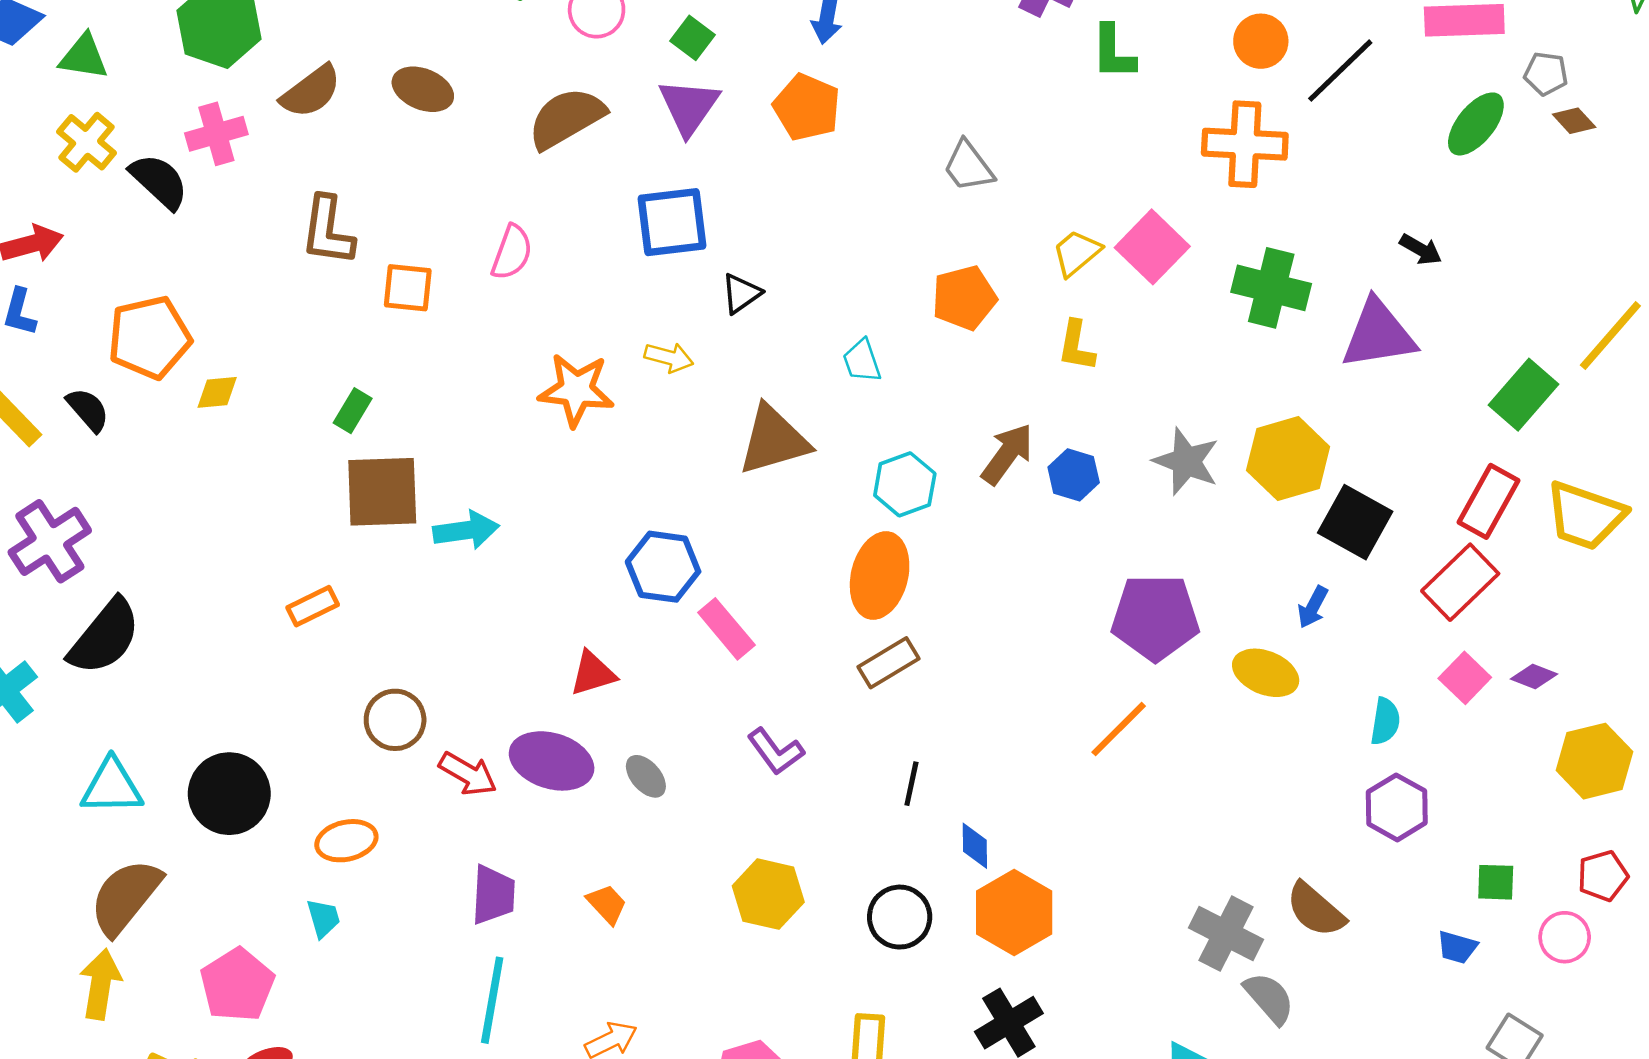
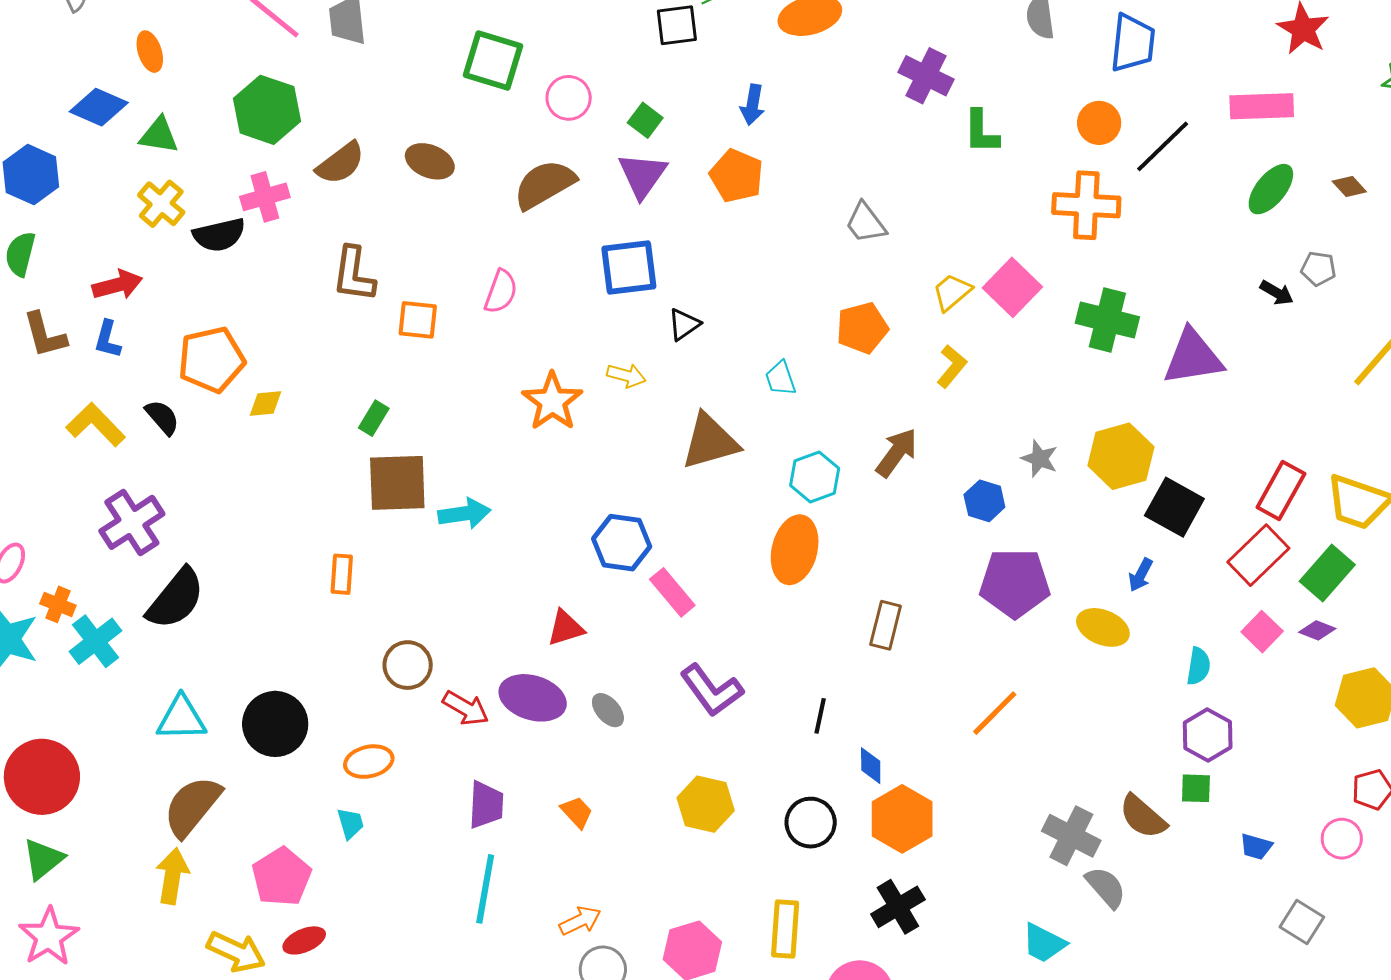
gray pentagon: (1546, 74) -> (1318, 269), moved
black semicircle: (159, 181) -> (219, 235), turned 124
black arrow: (1421, 249) -> (1277, 293), moved
yellow L-shape: (1076, 346) -> (952, 366), turned -150
orange star: (576, 390) -> (552, 401), turned 30
green rectangle: (1523, 395) -> (1327, 573), moved
gray star: (1186, 461) -> (1040, 459), size x0.7
blue hexagon: (1074, 475) -> (984, 501), moved
orange rectangle: (313, 606) -> (342, 574), turned -60
brown rectangle: (889, 663) -> (886, 625), moved, turned -45
orange line: (1119, 729) -> (995, 713), moved
purple L-shape: (776, 751) -> (712, 690), size x1.4
green square: (1496, 882) -> (1196, 788), moved

